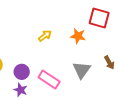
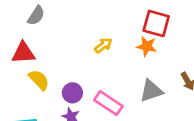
red square: (99, 18) -> (156, 23), moved
gray triangle: (82, 70) -> (151, 91), turned 36

